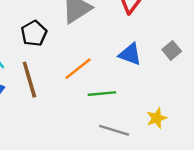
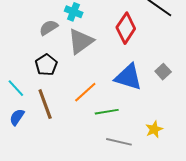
blue triangle: (130, 54) -> (128, 77), size x1.4

